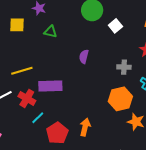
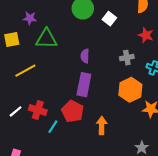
green triangle: (50, 32) -> (46, 39), size x1.6
yellow line: (22, 71) -> (25, 71), moved
purple rectangle: (50, 86) -> (84, 85), moved, turned -65
red pentagon: (57, 133) -> (73, 111), moved

